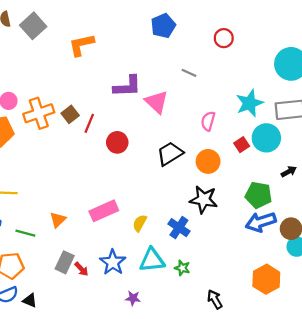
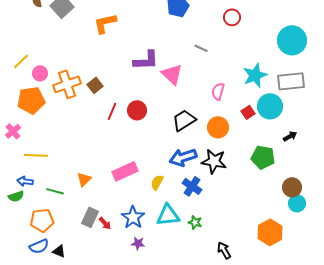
red line: (89, 123) -> (112, 111), moved
blue arrow: (261, 222) -> (183, 157), moved
purple star: (133, 298) -> (138, 243), moved

